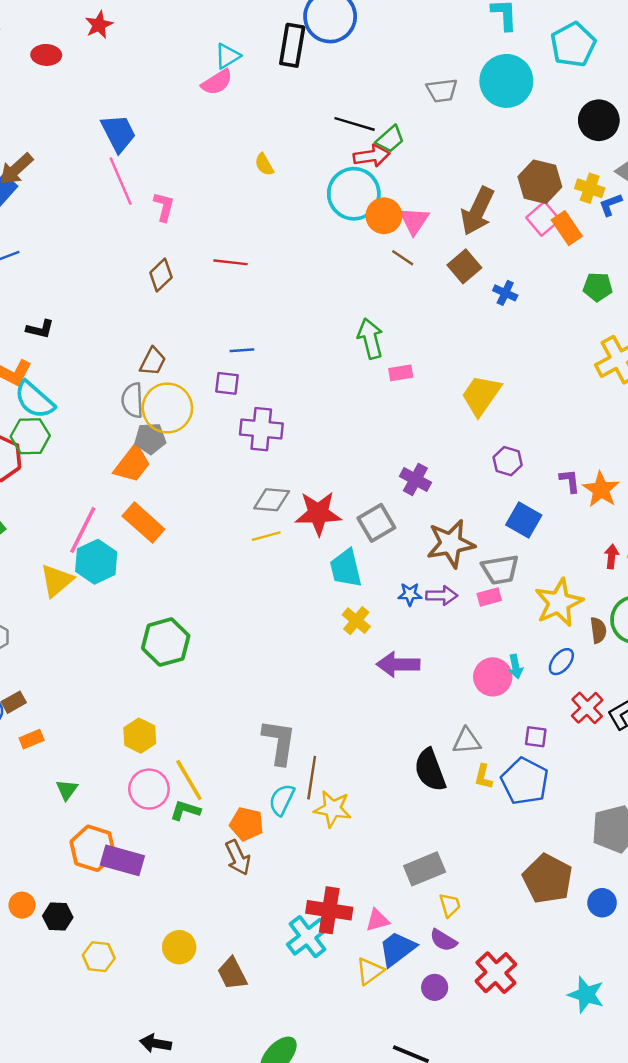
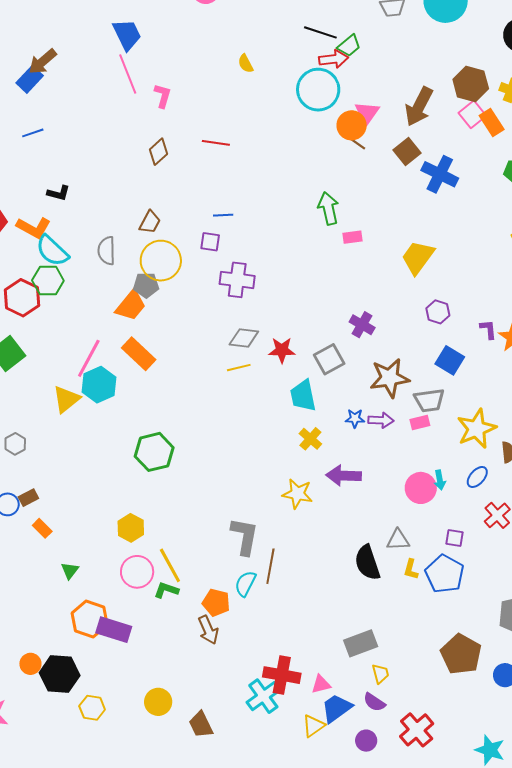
orange circle: (384, 216) -> (352, 125), moved
blue cross: (505, 293) -> (440, 174), size x1.8
gray semicircle: (132, 400) -> (107, 251), moved
red star: (318, 513) -> (282, 350), size x0.7
orange rectangle: (32, 739) -> (42, 528), turned 66
yellow star: (333, 809) -> (297, 494), moved
black hexagon: (58, 917) -> (60, 674), size x1.6

